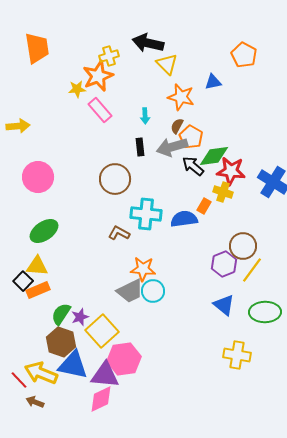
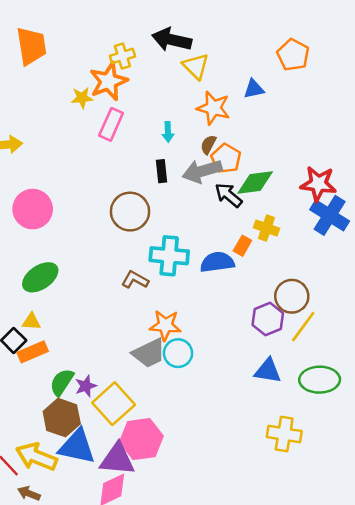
pink rectangle: (100, 110) -> (111, 124), turned 65
red star: (231, 171) -> (318, 184), moved
yellow triangle: (37, 266) -> (31, 322), size x0.7
blue triangle: (224, 305) -> (268, 371), turned -30

